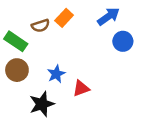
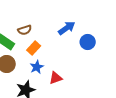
blue arrow: (108, 16) -> (67, 28), moved
orange rectangle: (64, 18) -> (34, 48), moved

